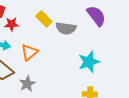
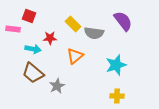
red star: (12, 24) -> (50, 38), moved
orange triangle: (29, 52) -> (75, 56), moved

